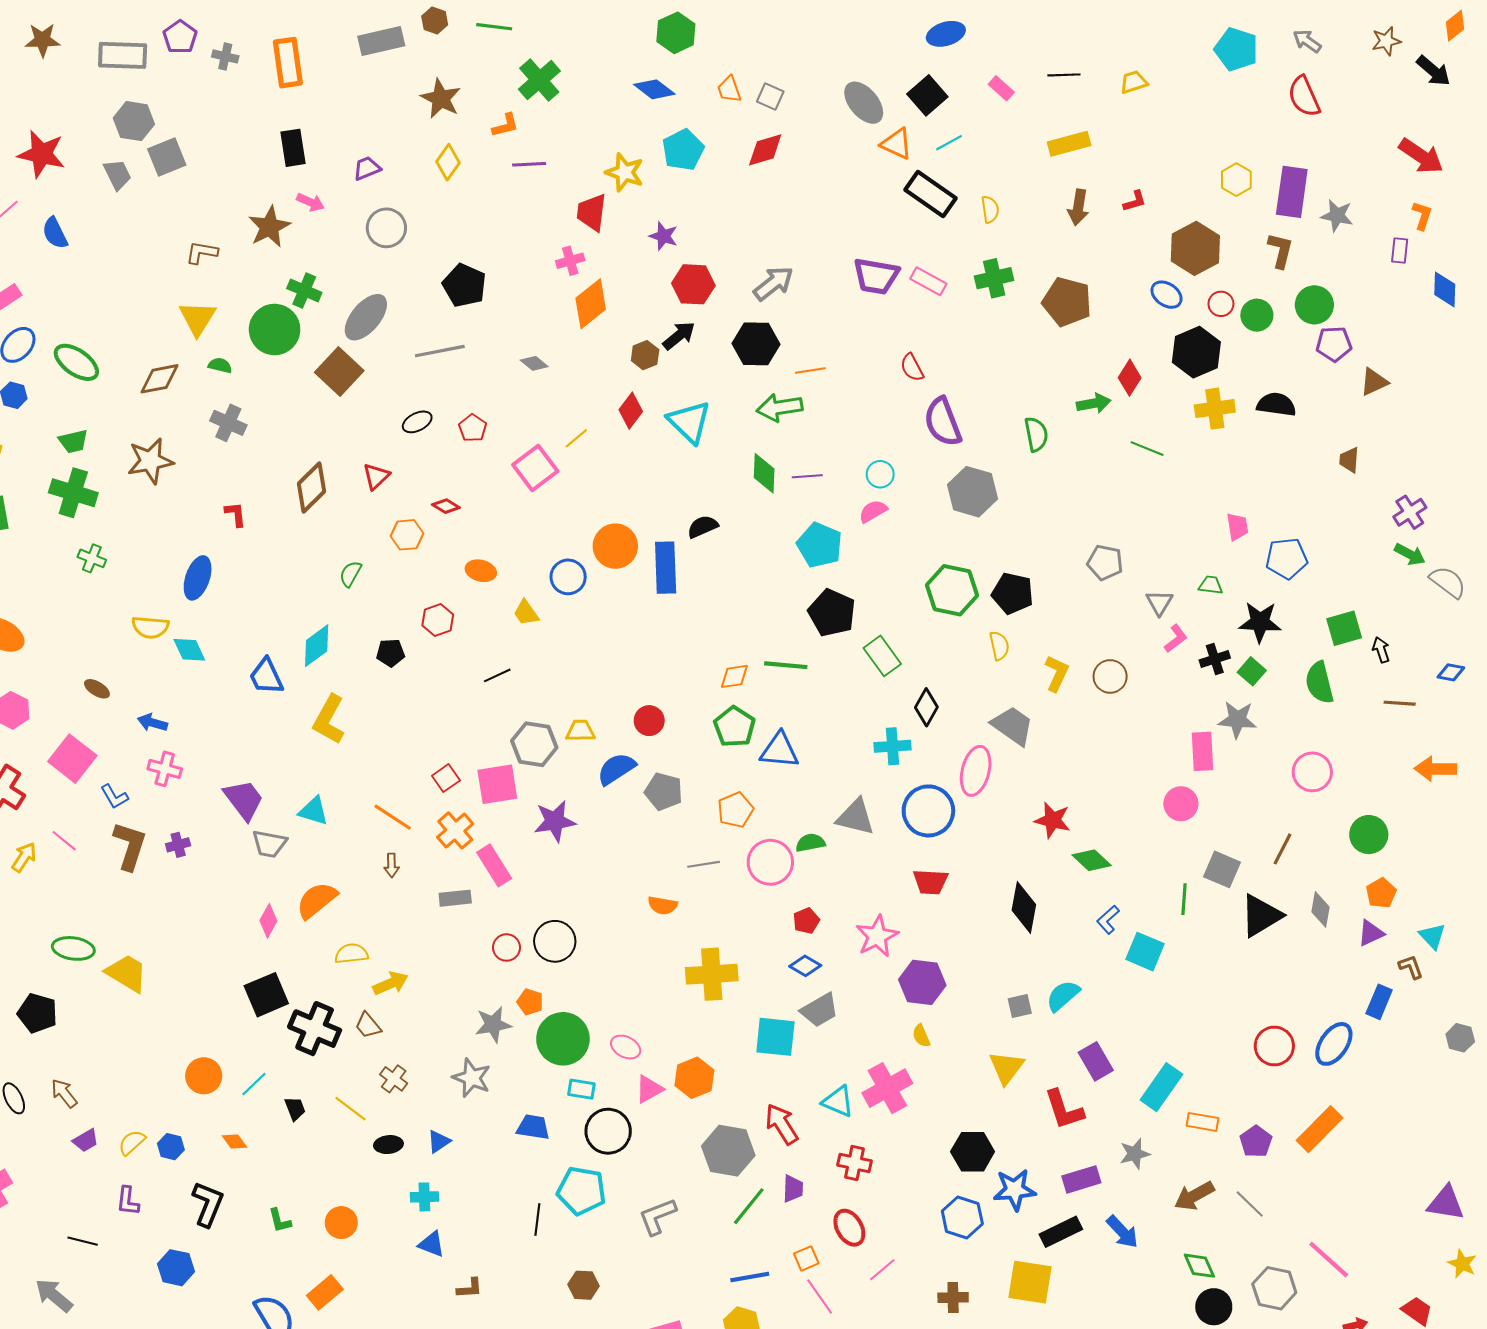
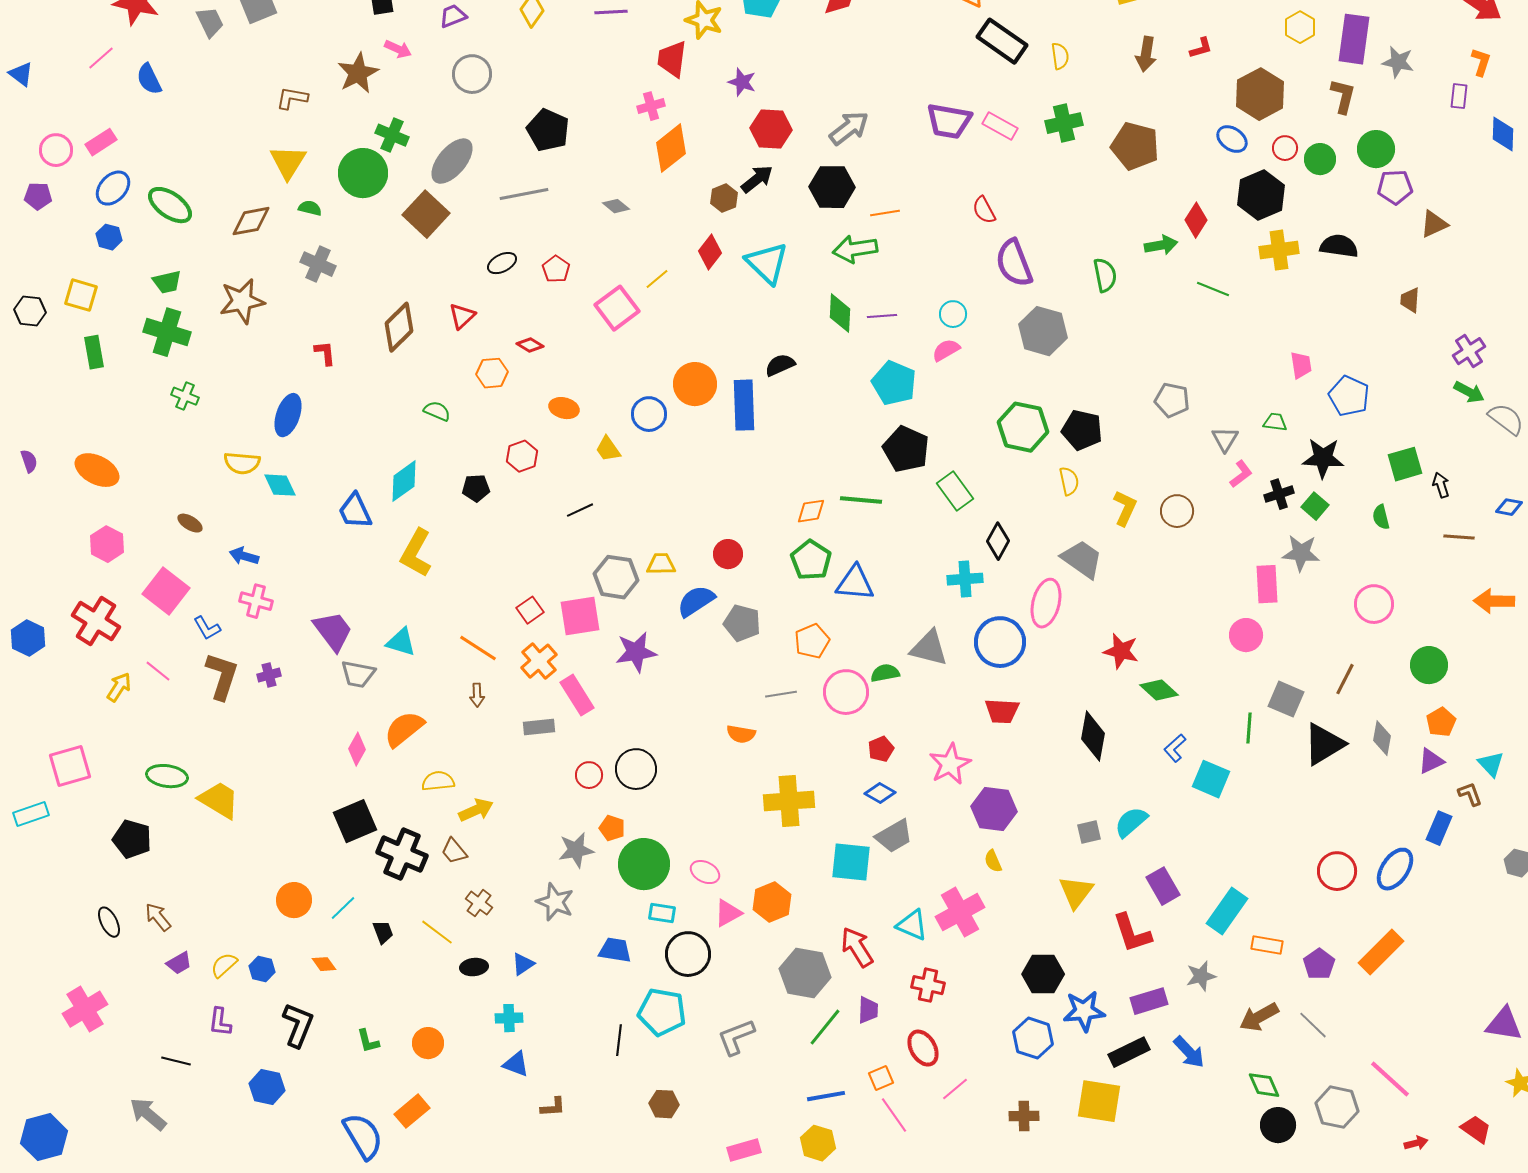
blue pentagon: (1287, 558) -> (1349, 396), turned 30
green semicircle: (350, 574) -> (437, 411), turned 84
green semicircle: (1319, 683) -> (1381, 517), size x0.6

